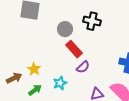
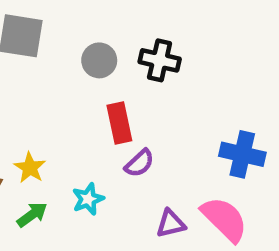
gray circle: (65, 29) -> (99, 60), moved
red rectangle: (74, 49) -> (119, 123), turned 30

